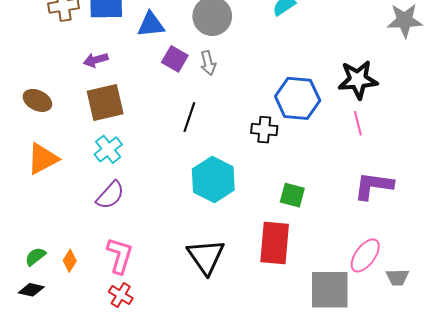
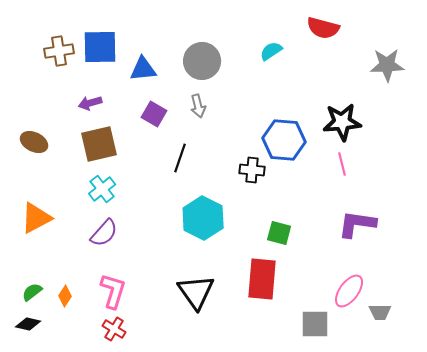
purple square: (175, 59) -> (154, 114), moved
orange triangle: (43, 159) -> (36, 218), moved
gray square: (330, 290) -> (315, 324), size x0.7

